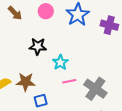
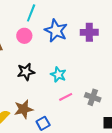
cyan star: (60, 62) -> (58, 75), moved
gray cross: (95, 89) -> (93, 97), size x0.7

